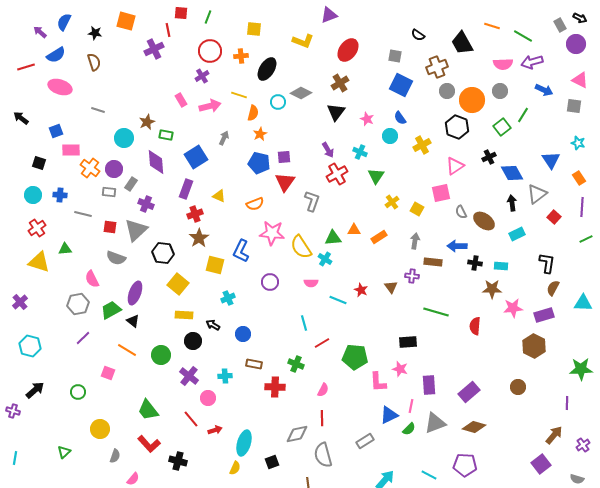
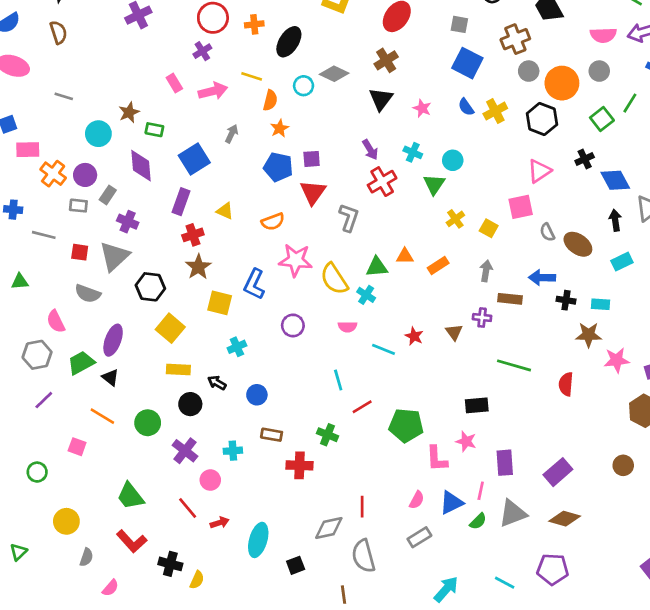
cyan circle: (390, 136) -> (453, 160), moved
yellow cross: (422, 145) -> (495, 111), moved
pink semicircle: (323, 390) -> (417, 500), moved
yellow semicircle: (235, 468) -> (197, 580), moved

